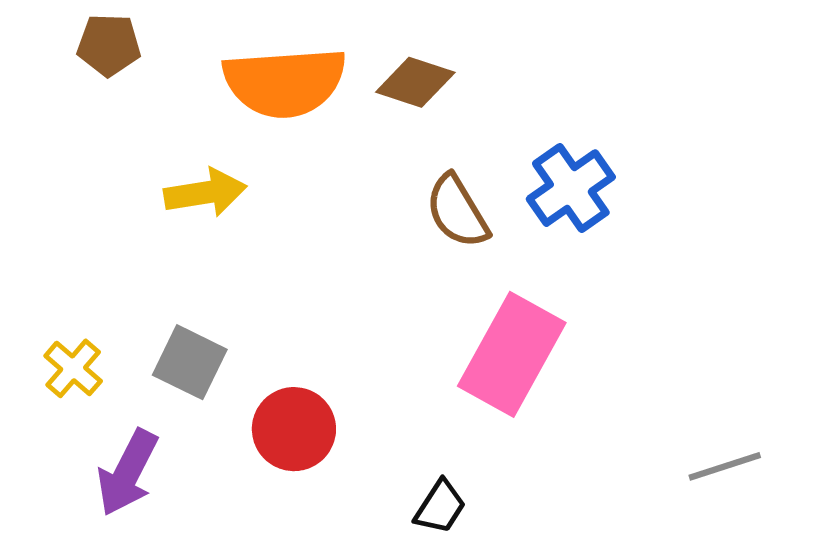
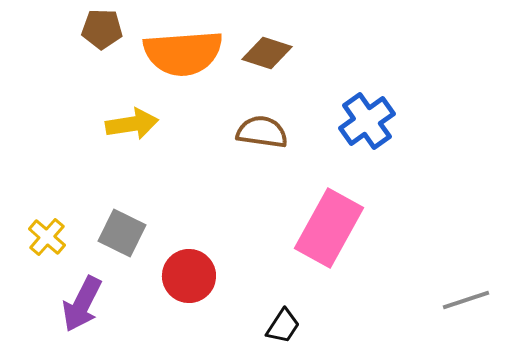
brown pentagon: (109, 45) -> (102, 29), moved
brown semicircle: (457, 211) -> (262, 132), moved, turned 129

